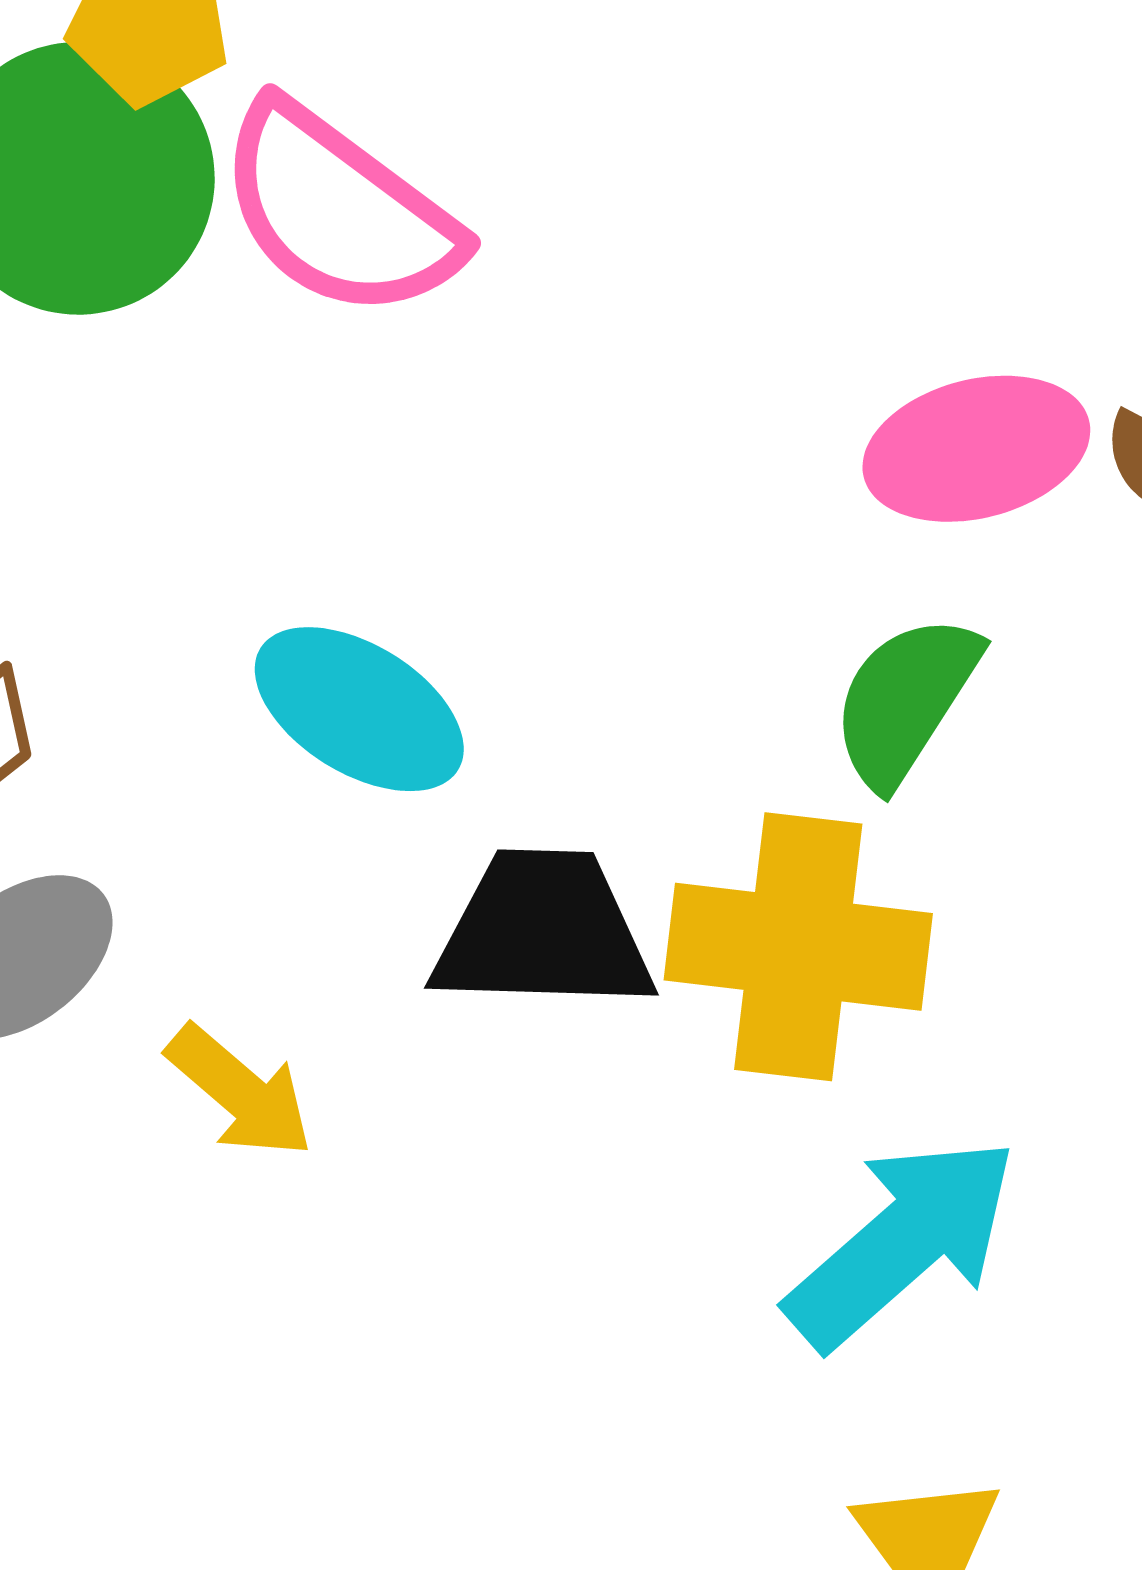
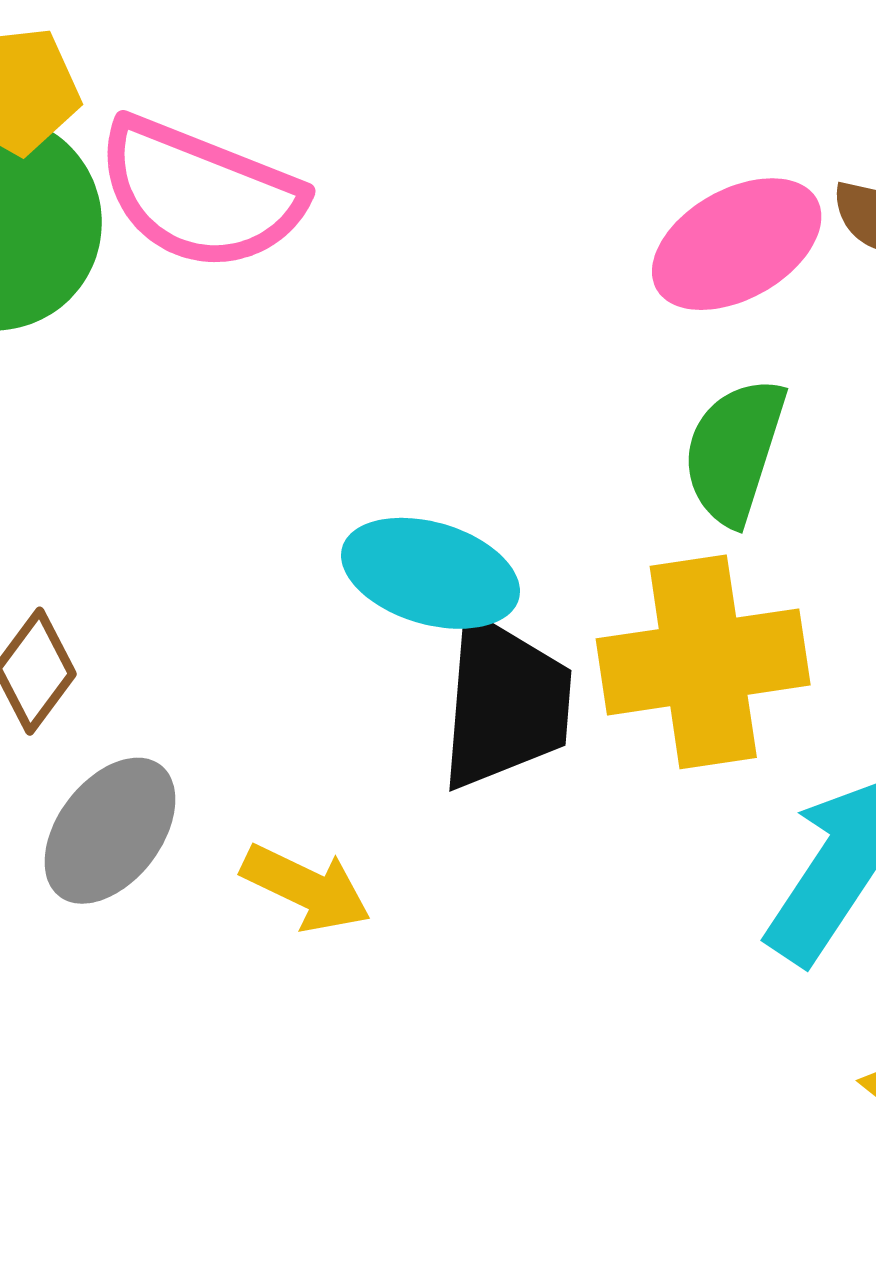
cyan ellipse: (359, 709) -> (430, 573), moved
black trapezoid: (543, 931) -> (505, 703), turned 108

